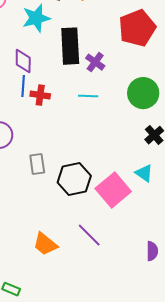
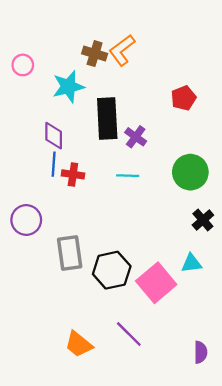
red pentagon: (137, 28) -> (184, 98), size x0.6
gray rectangle: (37, 164) -> (70, 253), size x1.4
cyan triangle: (144, 173) -> (191, 263), turned -42

